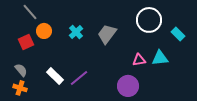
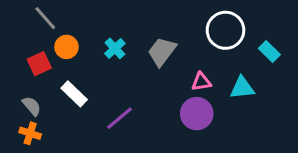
pink triangle: (139, 60) -> (201, 82), moved
white rectangle: (55, 76) -> (74, 94), moved
purple circle: (128, 86) -> (197, 114), moved

